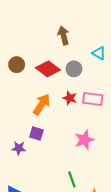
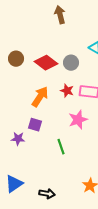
brown arrow: (64, 35) -> (60, 15), moved
pink star: (84, 140) -> (78, 120), moved
green line: (72, 179) -> (61, 147), moved

